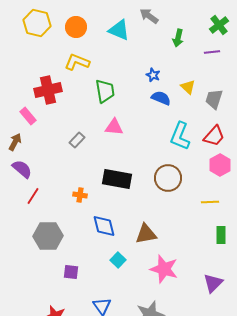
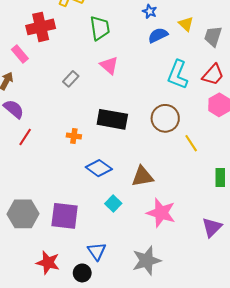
blue semicircle: (161, 98) -> (158, 35), turned -48
pink triangle: (114, 127) -> (109, 65), turned 36
yellow line: (210, 202) -> (191, 143), moved, turned 60
blue diamond: (104, 226) -> (99, 168), turned -40
gray hexagon: (48, 236) -> (23, 214), moved
purple square: (71, 272) -> (65, 216), size x1.8

